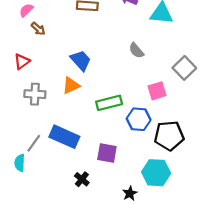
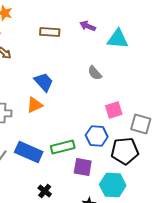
gray square: (184, 68) -> (141, 124), moved, turned -30
green rectangle: (109, 103) -> (63, 147), moved
purple square: (107, 153) -> (83, 167), moved

